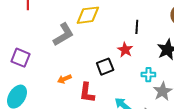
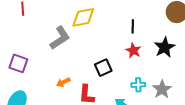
red star: (125, 50) -> (133, 50), moved
cyan cross: (148, 75) -> (138, 85), moved

